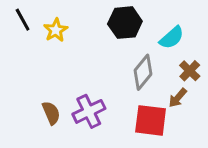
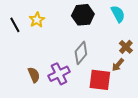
black line: (23, 20) -> (15, 25), moved
cyan semicircle: (172, 38) -> (118, 14), moved, turned -78
gray diamond: (143, 72) -> (81, 53), moved

